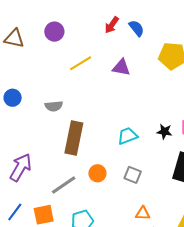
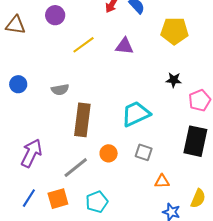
black star: (164, 132) -> (174, 80), moved
cyan trapezoid: (128, 136) -> (136, 114), size x1.4
orange triangle: (143, 213) -> (162, 181), moved

